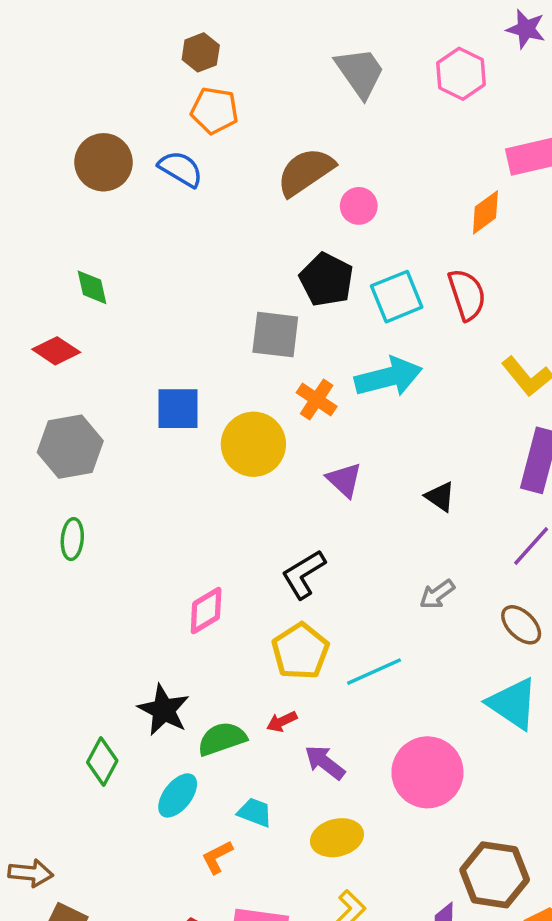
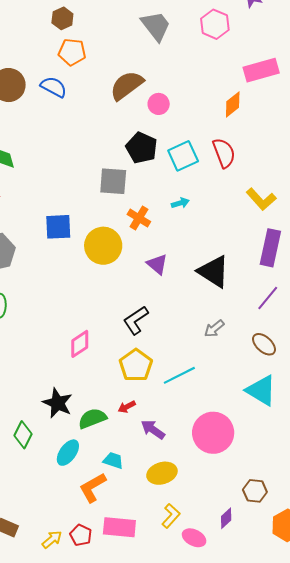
cyan arrow: (388, 377) -> (180, 203), size x0.5
black triangle: (440, 497) -> (214, 272), size x1.8
orange L-shape: (217, 857) -> (93, 487), size x1.5
brown hexagon: (495, 875) -> (255, 491), size x0.6

